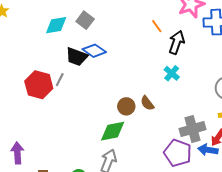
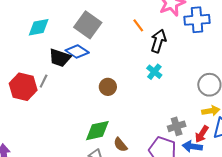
gray square: (85, 20) -> (88, 25), moved, size x1.5
brown semicircle: (147, 103) -> (120, 145), moved
brown circle: (126, 106) -> (108, 87), moved
gray cross: (193, 129) -> (177, 126), size x0.7

